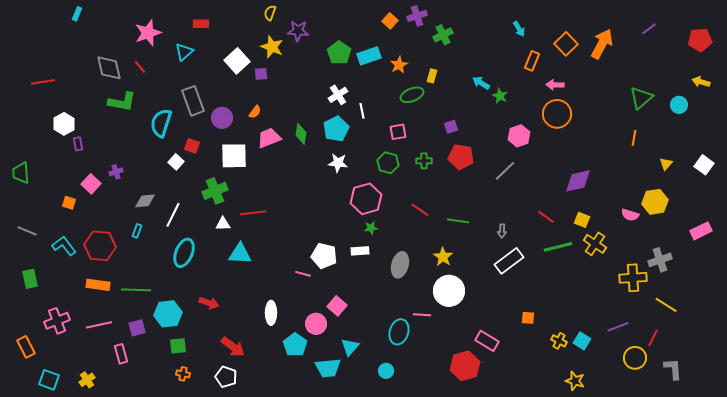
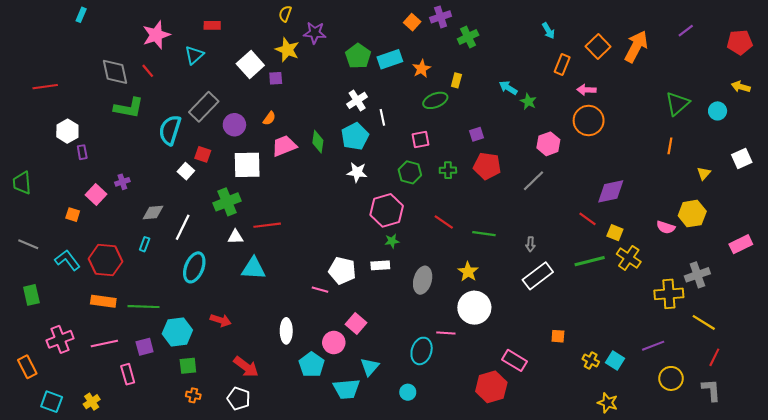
gray rectangle: (193, 101) -> (204, 107), turned 64
white square: (704, 165) -> (742, 159), moved, turned 30
red line: (546, 217) -> (587, 219), moved
red line: (653, 338) -> (714, 357), moved

